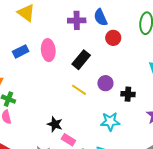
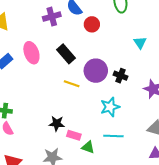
black rectangle: (81, 60) -> (66, 54), turned -66
purple circle: (105, 83) -> (96, 71), size x1.5
black cross: (128, 94) -> (120, 76), turned 32

